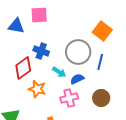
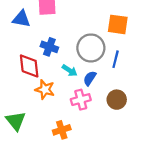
orange square: (102, 31) -> (118, 24), turned -30
red diamond: (23, 68) -> (29, 66), turned -60
blue semicircle: (77, 79) -> (90, 78), turned -32

